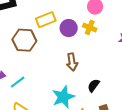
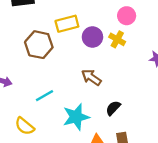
brown arrow: (72, 62) -> (91, 77), turned 126
cyan line: (18, 82) -> (45, 96), moved

